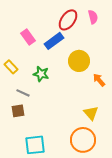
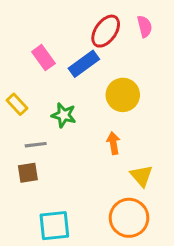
orange arrow: (99, 80) -> (113, 143), moved, turned 32
gray line: (23, 93) -> (36, 145), turned -32

